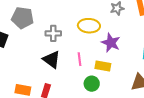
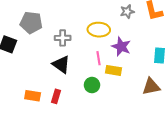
pink line: (80, 59) -> (98, 58), moved
green circle: (92, 84) -> (92, 85), moved

